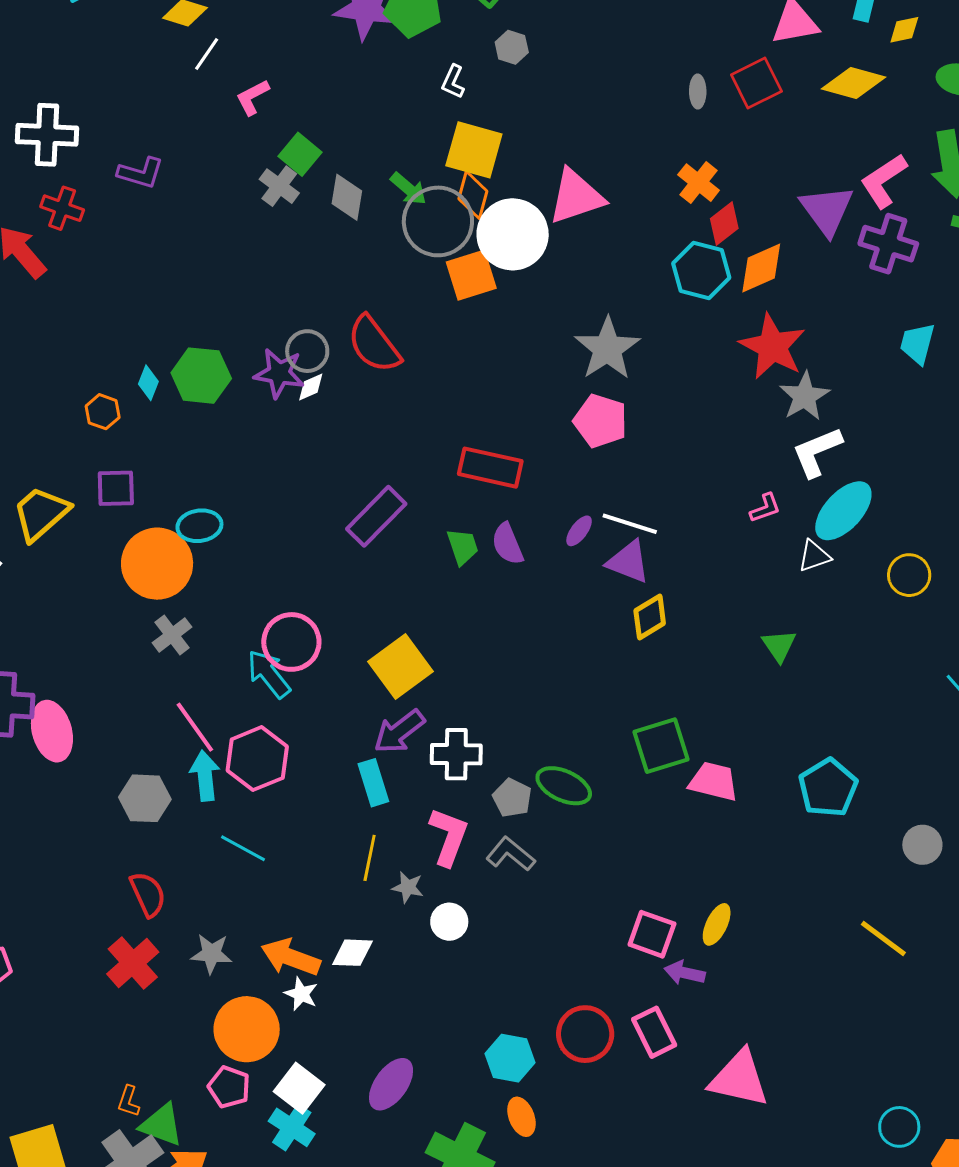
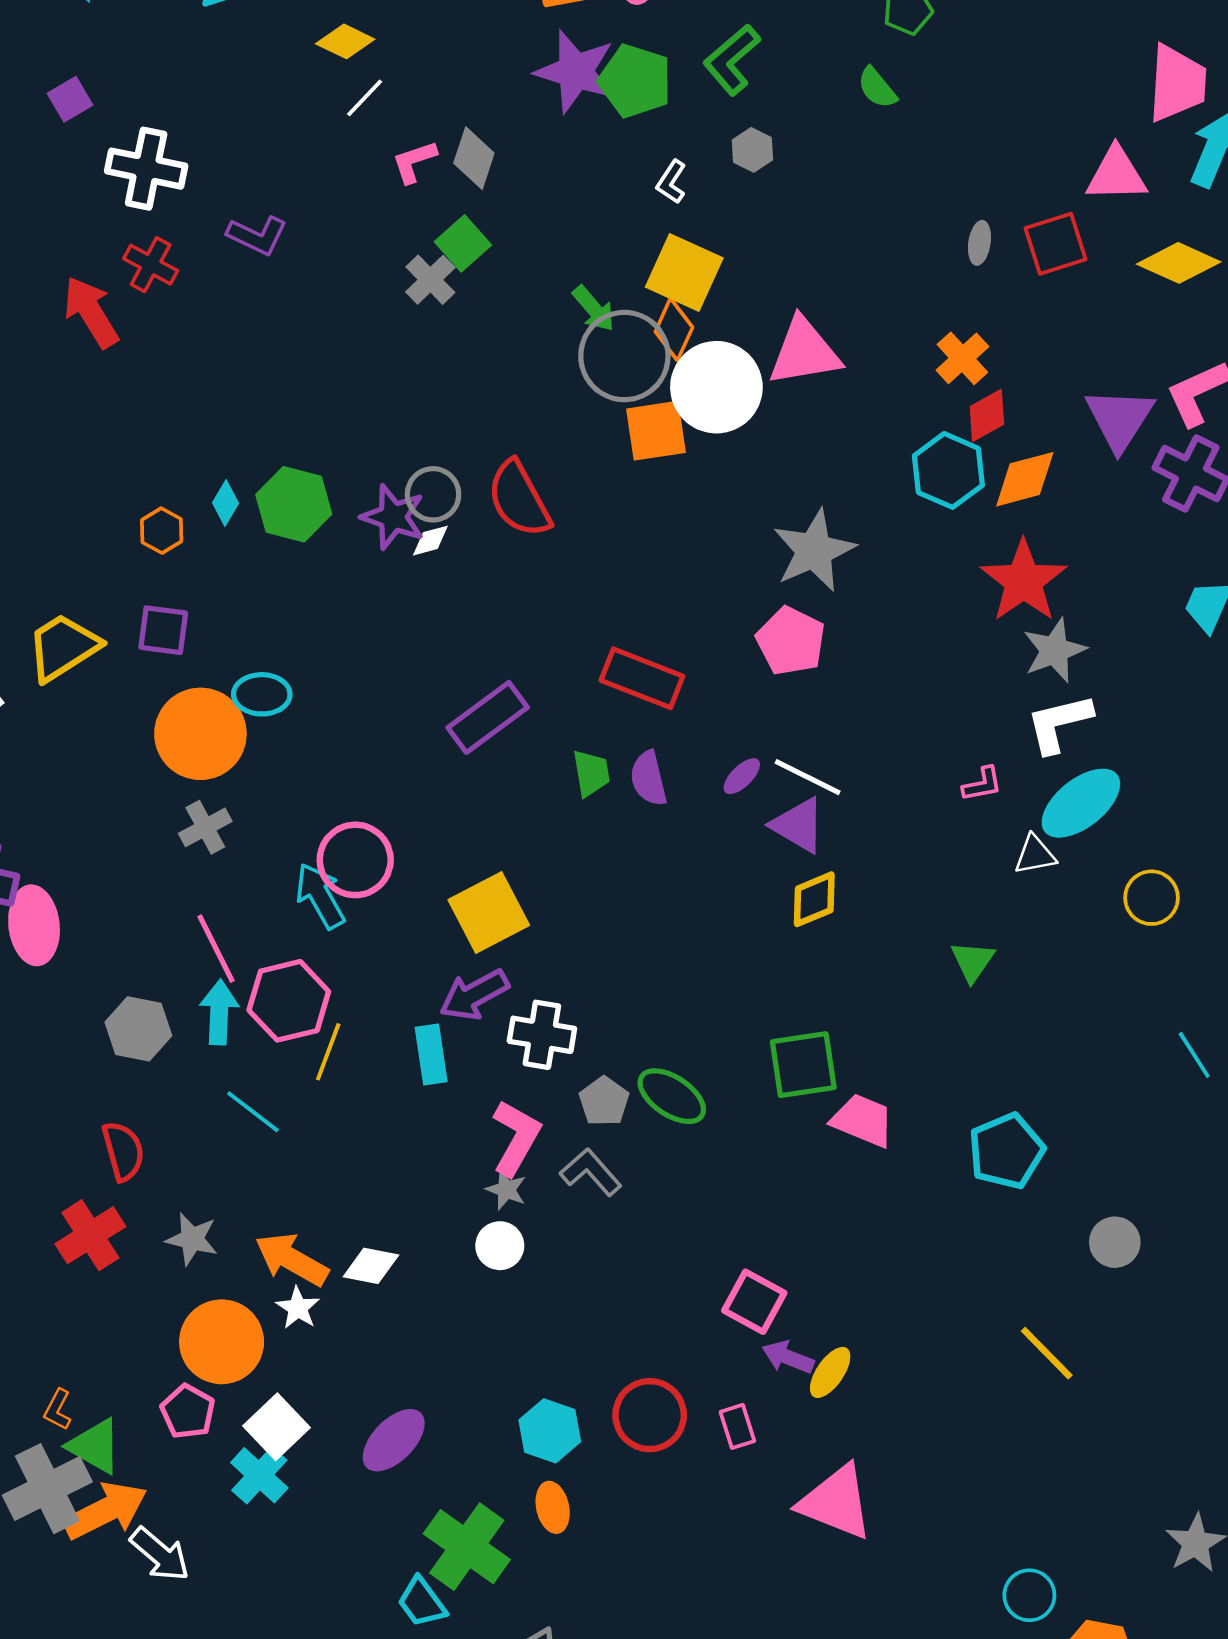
gray diamond: (347, 197) -> (474, 158), moved
yellow line: (370, 858) -> (328, 1052), moved
gray star: (408, 887) -> (506, 1190), moved
yellow ellipse: (717, 924) -> (830, 1372), moved
pink rectangle: (654, 1032) -> (737, 1426), size x0.7

